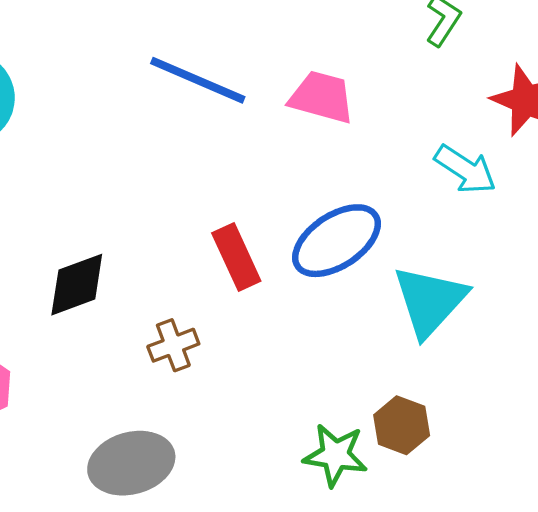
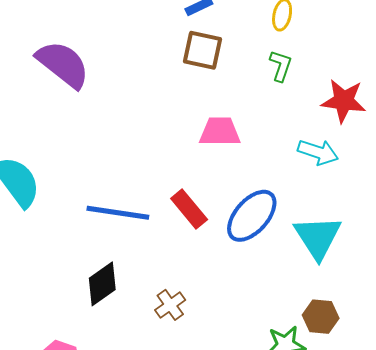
blue line: (198, 80) -> (118, 213), moved
red rectangle: (236, 257) -> (189, 209), moved

